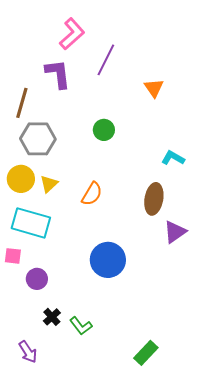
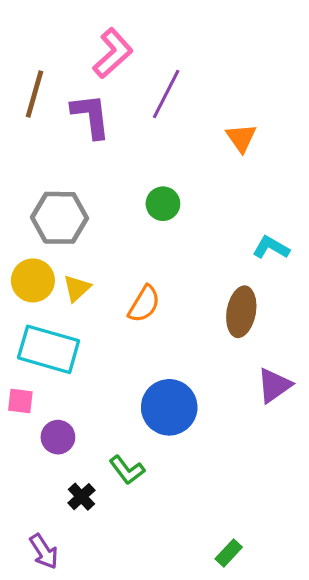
brown line: (22, 103) -> (34, 94), moved
purple triangle: (175, 232) -> (274, 385), moved
green L-shape: (81, 326) -> (127, 470), moved
green rectangle: (146, 353) -> (229, 553), size x0.7

